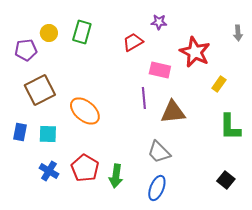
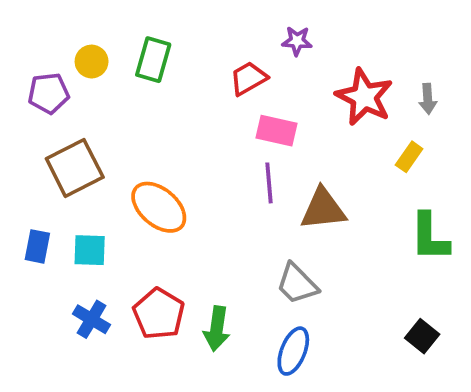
gray arrow: (238, 33) -> (428, 99), moved
pink rectangle: (160, 70) -> (276, 131), moved

